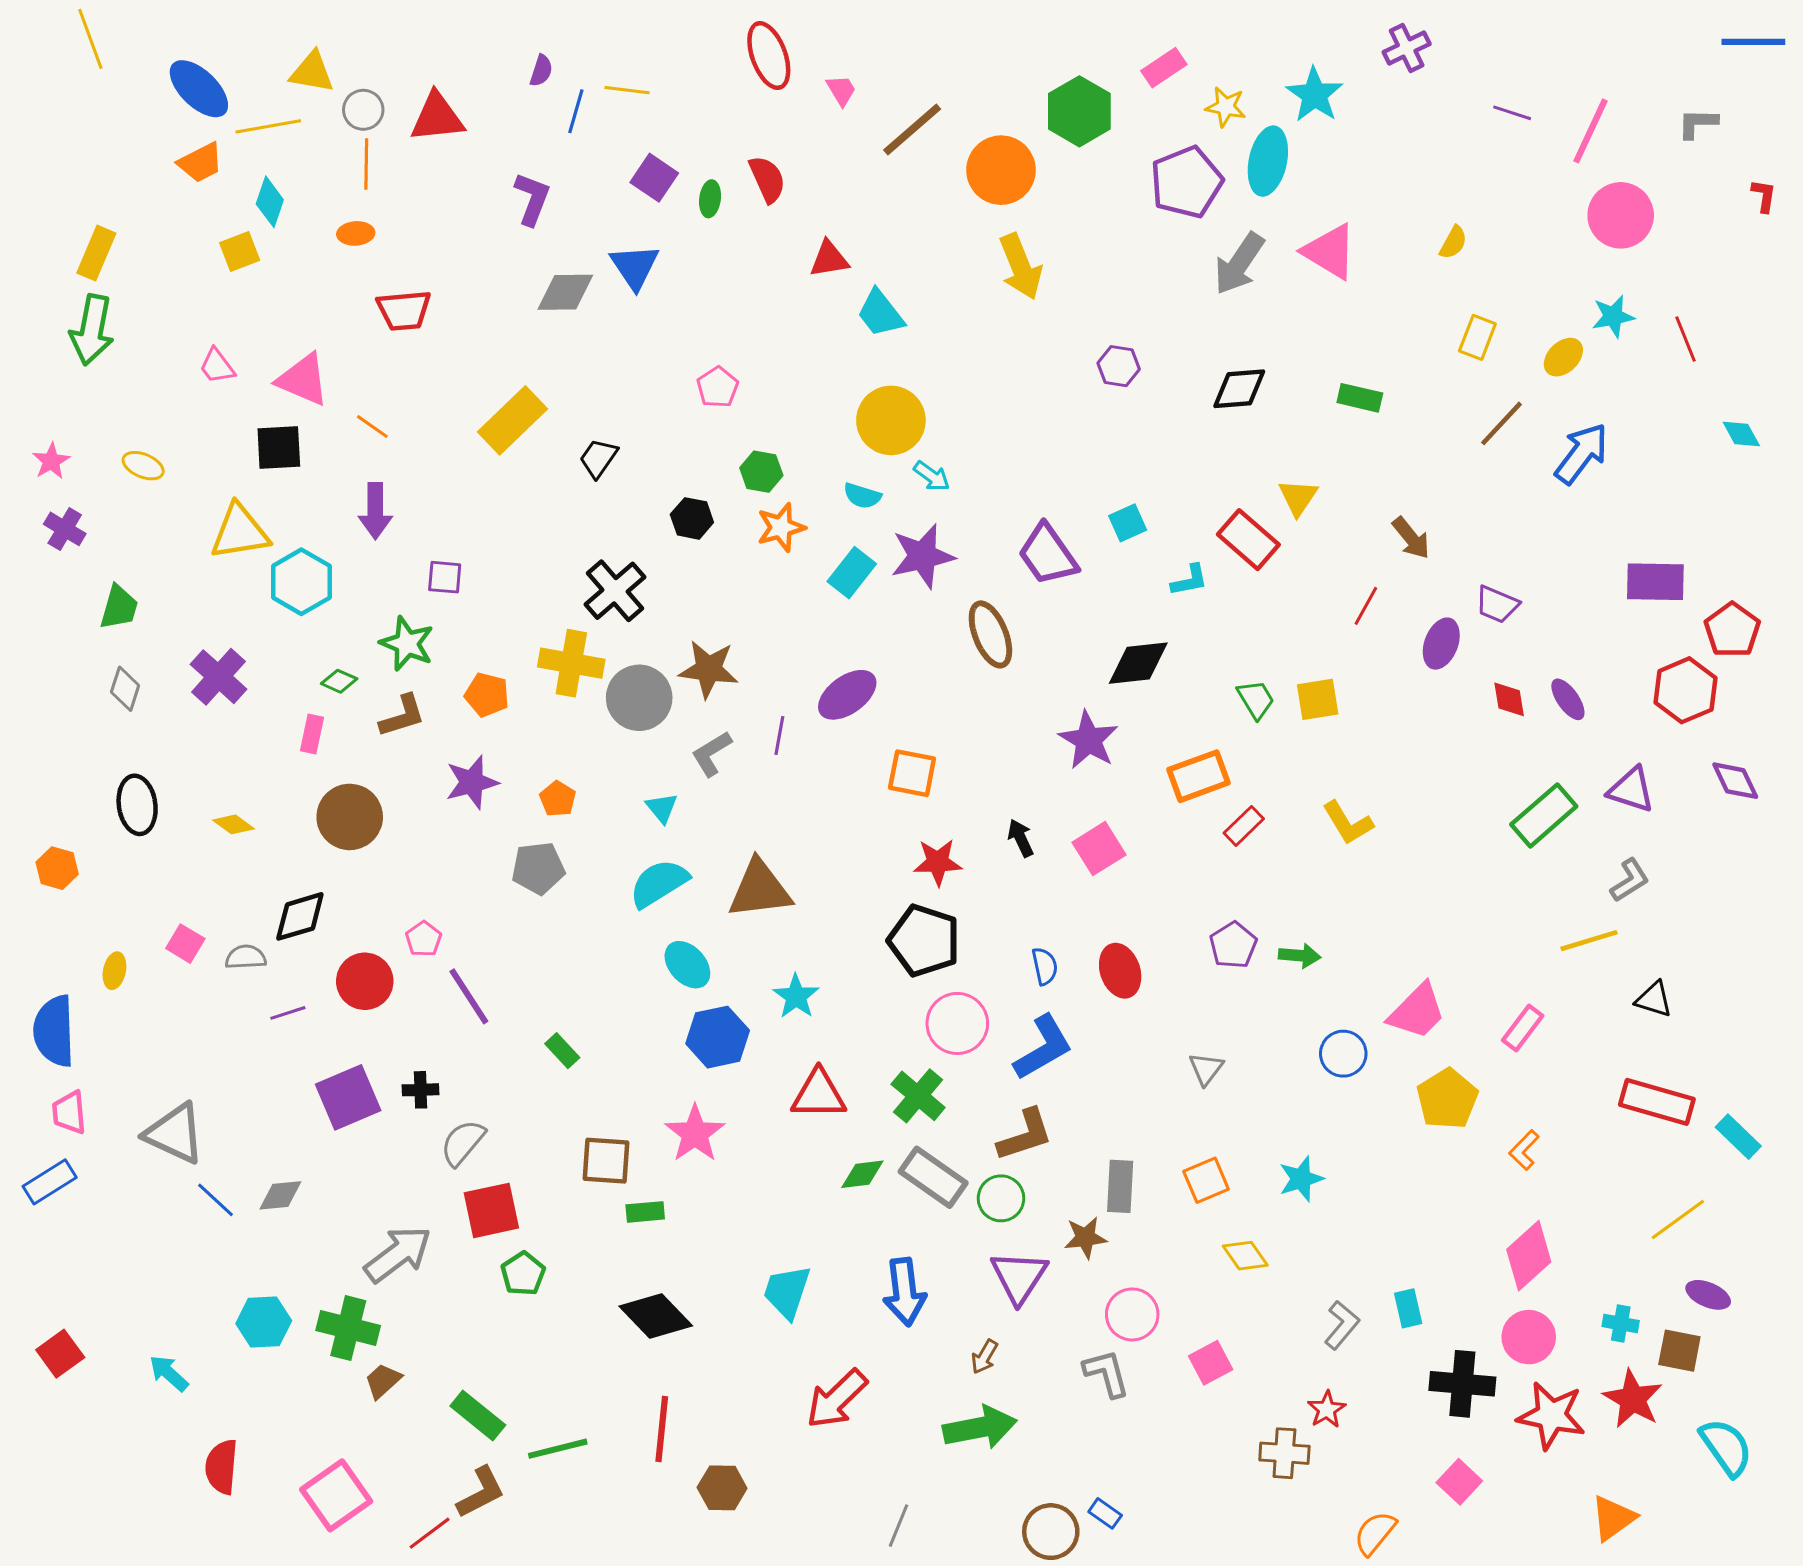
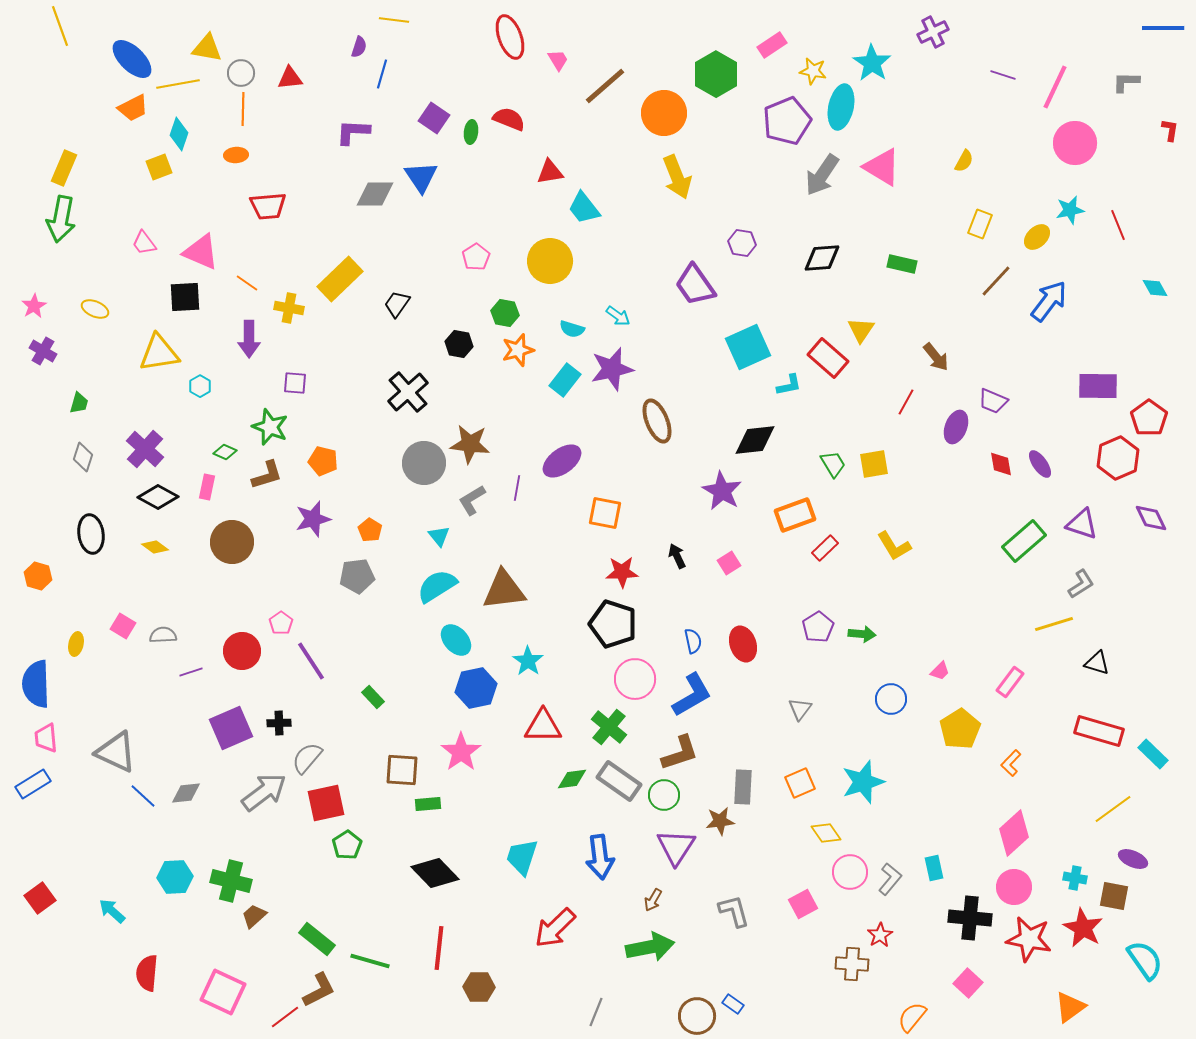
yellow line: (627, 90) -> (394, 20), moved
red triangle: (437, 117) -> (290, 78), size x0.7
red semicircle: (767, 179) -> (509, 119), turned -44
purple L-shape: (532, 199) -> (353, 132), turned -108
yellow circle: (891, 420) -> (550, 261), moved
cyan square: (1128, 523) -> (748, 347), size x1.8
purple trapezoid: (1048, 555) -> (695, 285), moved
cyan hexagon: (301, 582) -> (200, 386), size x0.5
green trapezoid: (119, 607) -> (79, 403), size x0.7
yellow cross: (571, 663) -> (289, 308), moved, size x0.7
pink square: (1099, 849) -> (729, 563), size x0.7
black diamond: (300, 916) -> (158, 497), moved, turned 45
pink trapezoid: (1417, 1011) -> (940, 671), size x0.5
cyan star: (1301, 1179) -> (863, 782), size x1.4
gray arrow: (398, 1254) -> (264, 792), moved
pink circle: (1132, 1314) -> (850, 872), moved
green line: (558, 1449) -> (370, 961), turned 30
pink square: (336, 1495) -> (223, 992), turned -30

